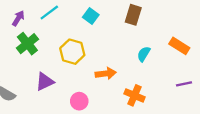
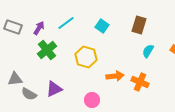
cyan semicircle: (144, 54) -> (148, 51), moved
purple triangle: (45, 82) -> (54, 89), moved
orange cross: (134, 95) -> (140, 82), moved

